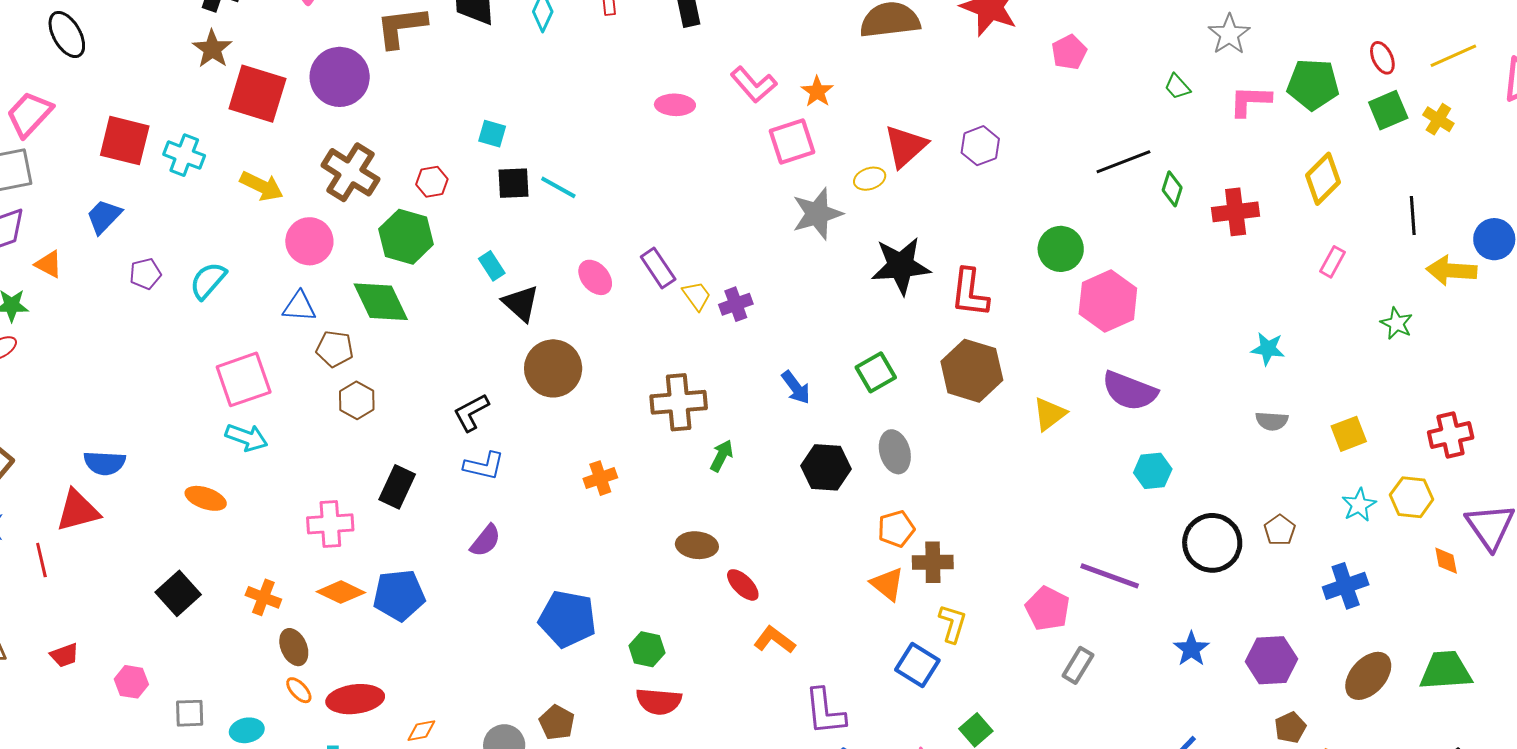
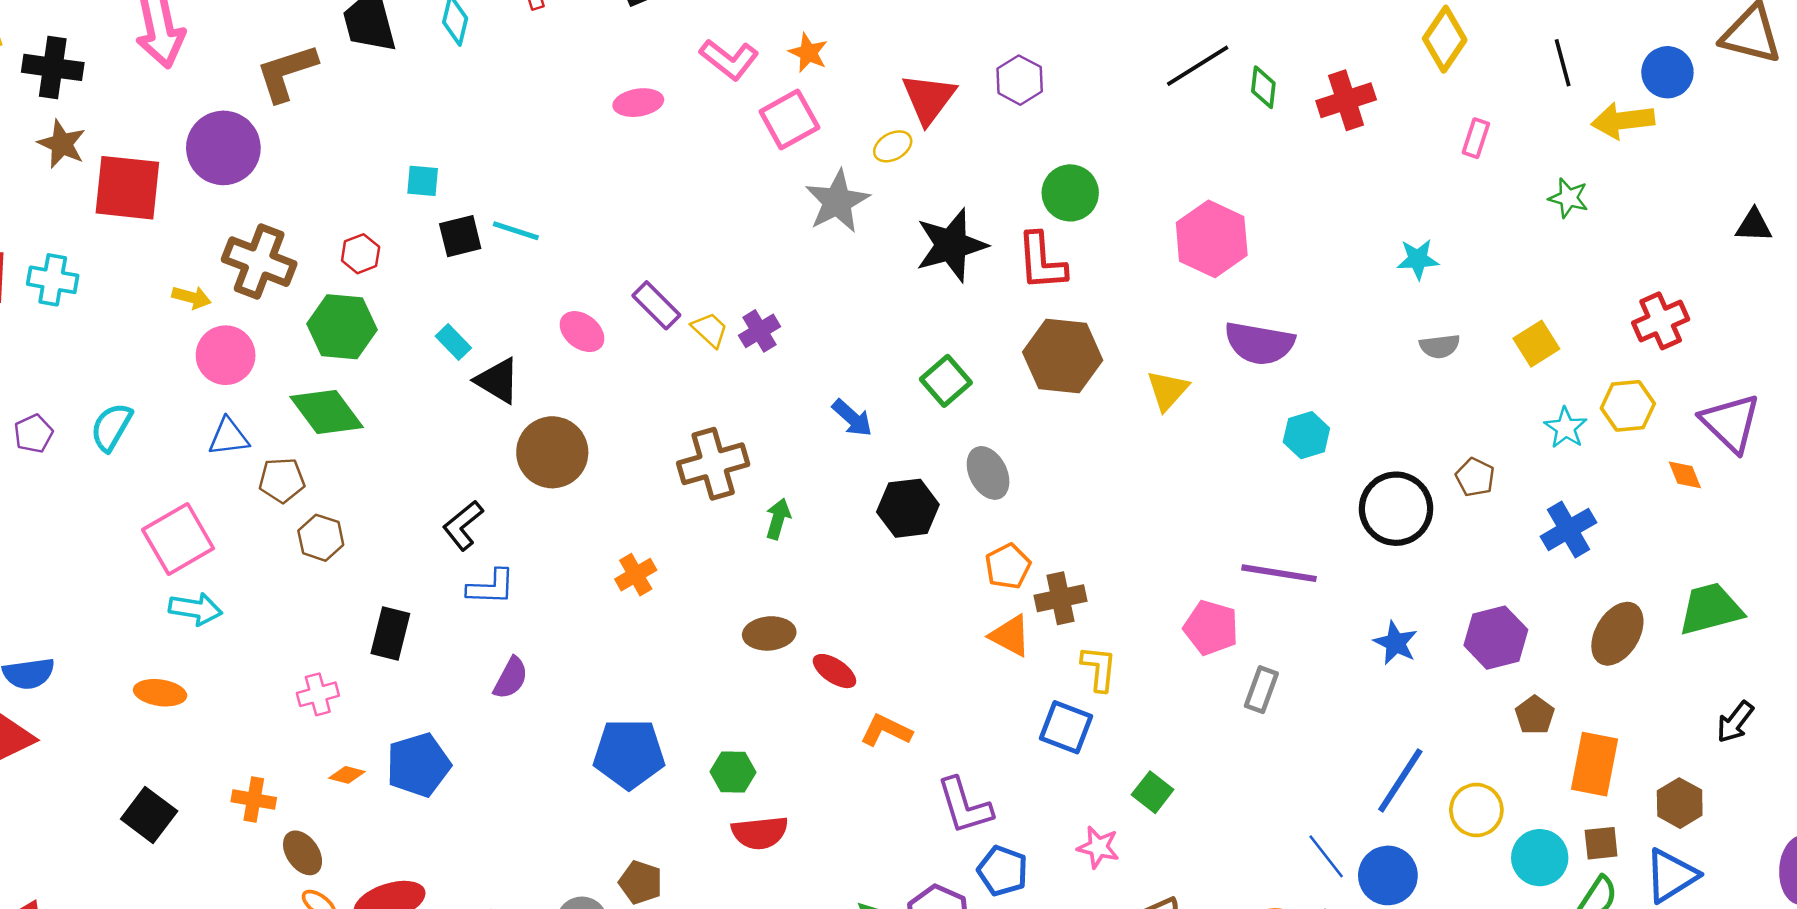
yellow arrow: (262, 186) -> (191, 297), moved, size x0.7
green circle: (1061, 249) -> (1070, 193), moved
pink cross: (330, 524) -> (318, 694), size x0.7
orange diamond: (341, 592) -> (347, 775), size x0.6

